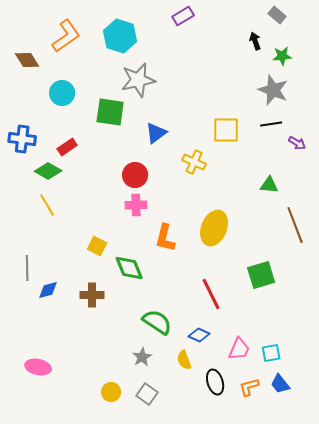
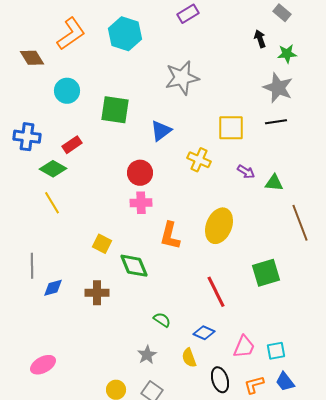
gray star: (138, 80) -> (182, 78), moved
purple arrow: (297, 143) -> (246, 172), moved
green semicircle: (157, 322) -> (162, 320), size x0.6
pink ellipse: (38, 367) -> (43, 365), turned -40

